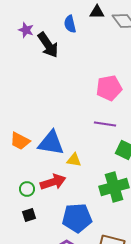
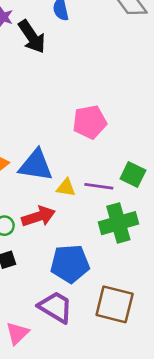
pink pentagon: (109, 88) -> (90, 122), moved
purple line: (105, 124) -> (99, 186), moved

